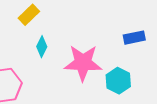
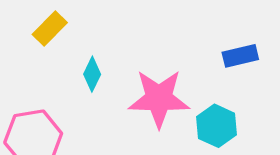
yellow rectangle: (29, 15) -> (50, 28), moved

